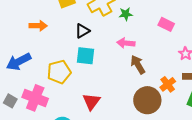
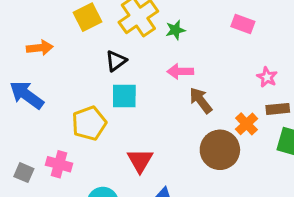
pink rectangle: (166, 24) -> (243, 24), moved
orange arrow: (38, 26) -> (40, 48), moved
blue arrow: (19, 62) -> (27, 95), moved, turned 70
pink cross: (35, 98) -> (59, 164), size x0.7

